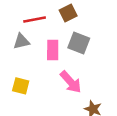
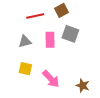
gray triangle: (21, 41) -> (25, 41), moved
pink arrow: (71, 82) -> (51, 79), moved

